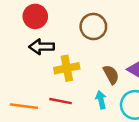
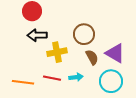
brown circle: (93, 27) -> (84, 34), moved
cyan arrow: (101, 100) -> (76, 77), moved, turned 96

